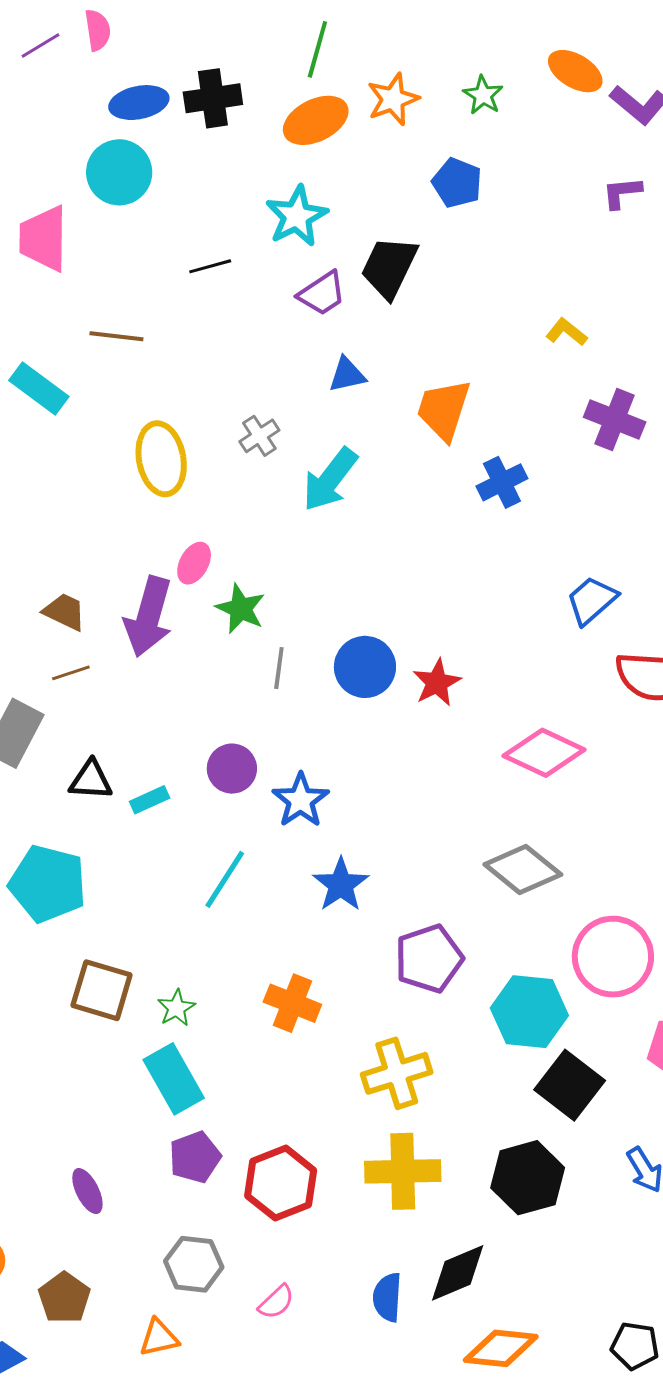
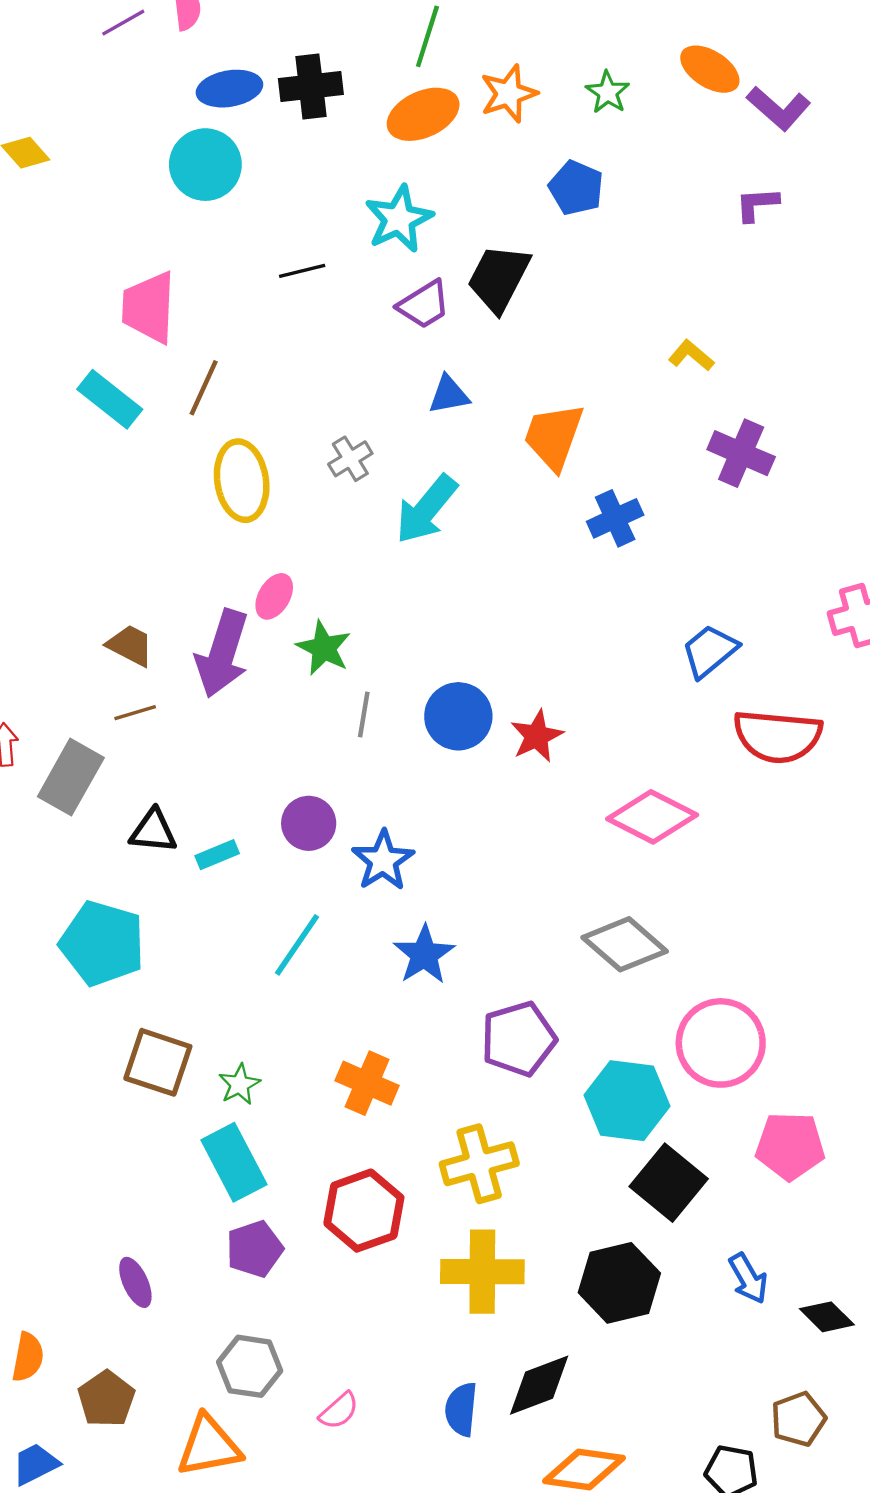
pink trapezoid: (43, 239) -> (149, 307), moved
brown line: (116, 336) -> (204, 388), moved, turned -74
red hexagon: (281, 1183) -> (364, 1211), moved
orange triangle: (159, 1338) -> (209, 1446), size x1.5

